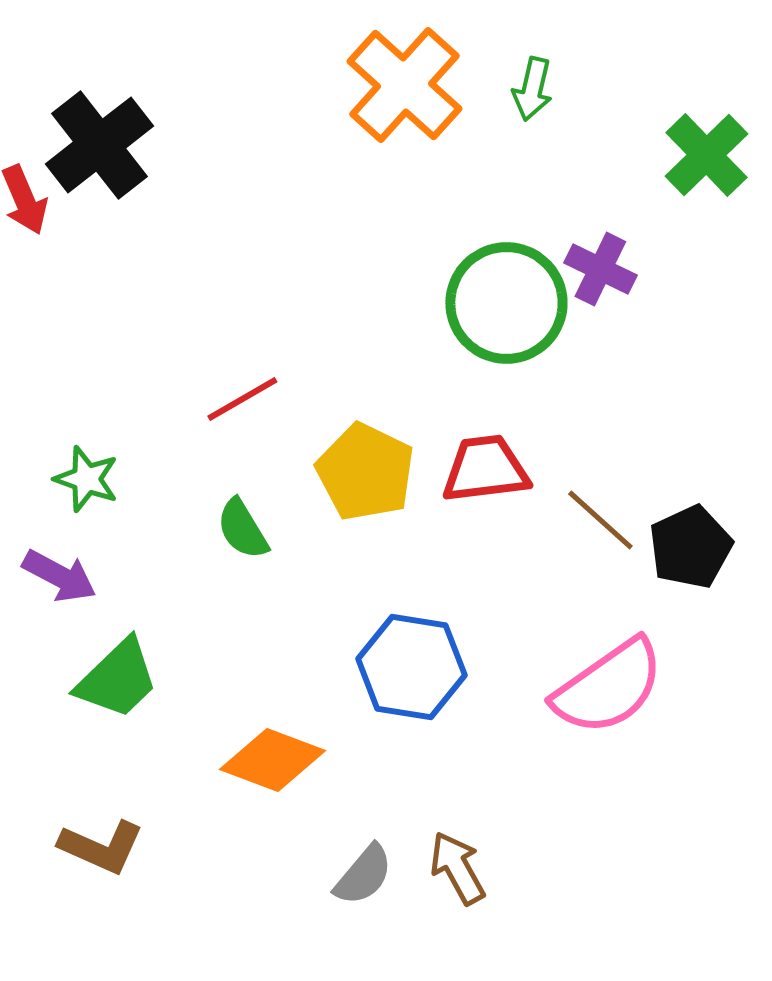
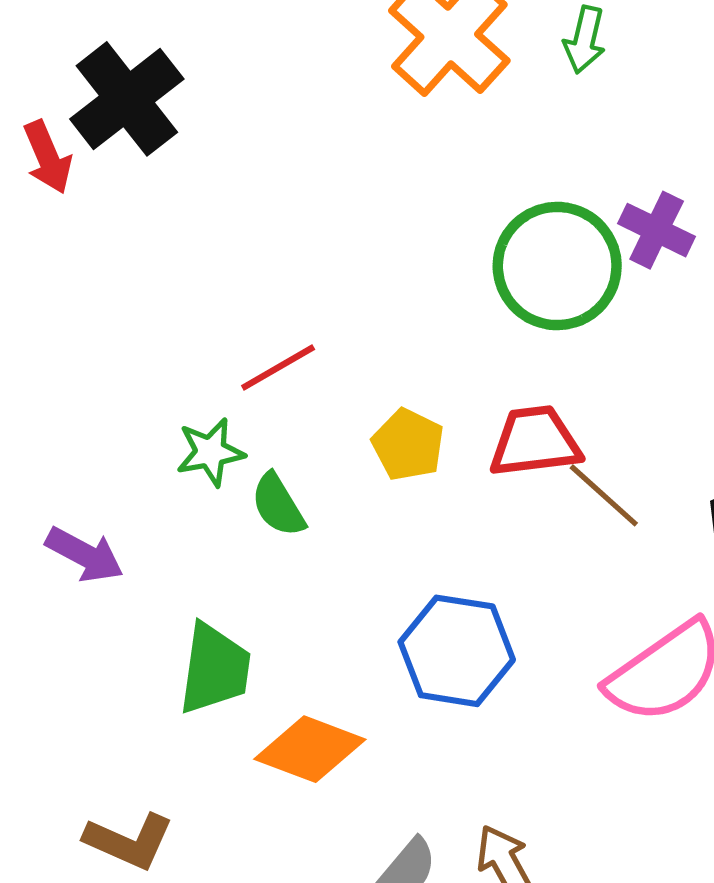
yellow pentagon: (365, 472) -> (408, 445), size x0.7
green star: (86, 479) -> (210, 452), moved, turned -30
brown line: (600, 520) -> (604, 495), moved
green trapezoid: (117, 679) -> (215, 669), moved, turned -38

